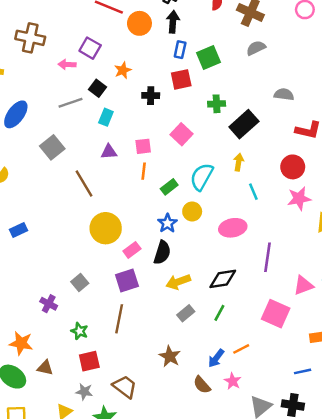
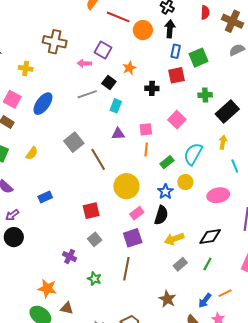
gray square: (52, 147) -> (74, 142), moved
yellow circle: (106, 228) -> (126, 186), moved
red square: (89, 361) -> (91, 211), moved

